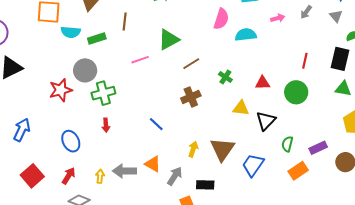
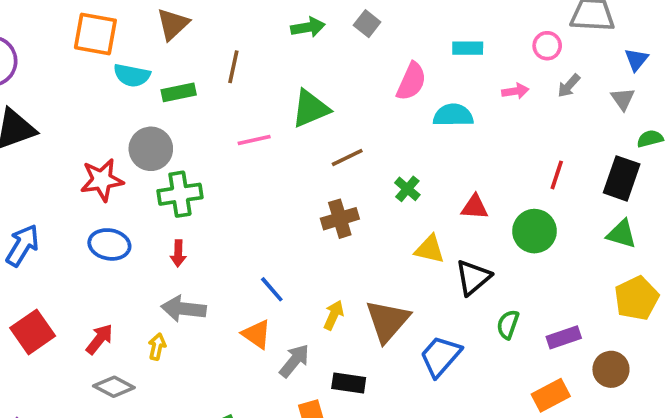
blue line: (156, 124) -> (272, 289), moved
blue ellipse: (71, 141) -> (109, 244), moved, turned -60
gray arrow: (124, 171) -> (184, 309), moved
orange rectangle: (298, 171) -> (551, 395), moved

